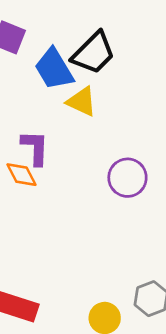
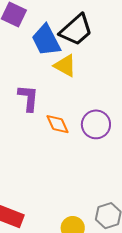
orange diamond: (21, 175) -> (57, 124), moved

